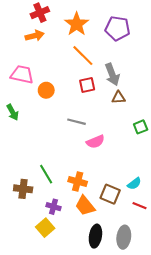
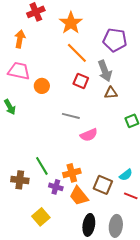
purple pentagon: (117, 28) -> (115, 40), moved
orange arrow: (35, 36) -> (20, 39), moved, turned -66
red square: (87, 85) -> (81, 81), turned 35
orange cross: (78, 181) -> (72, 173), turned -30
purple cross: (54, 207) -> (56, 187), moved

